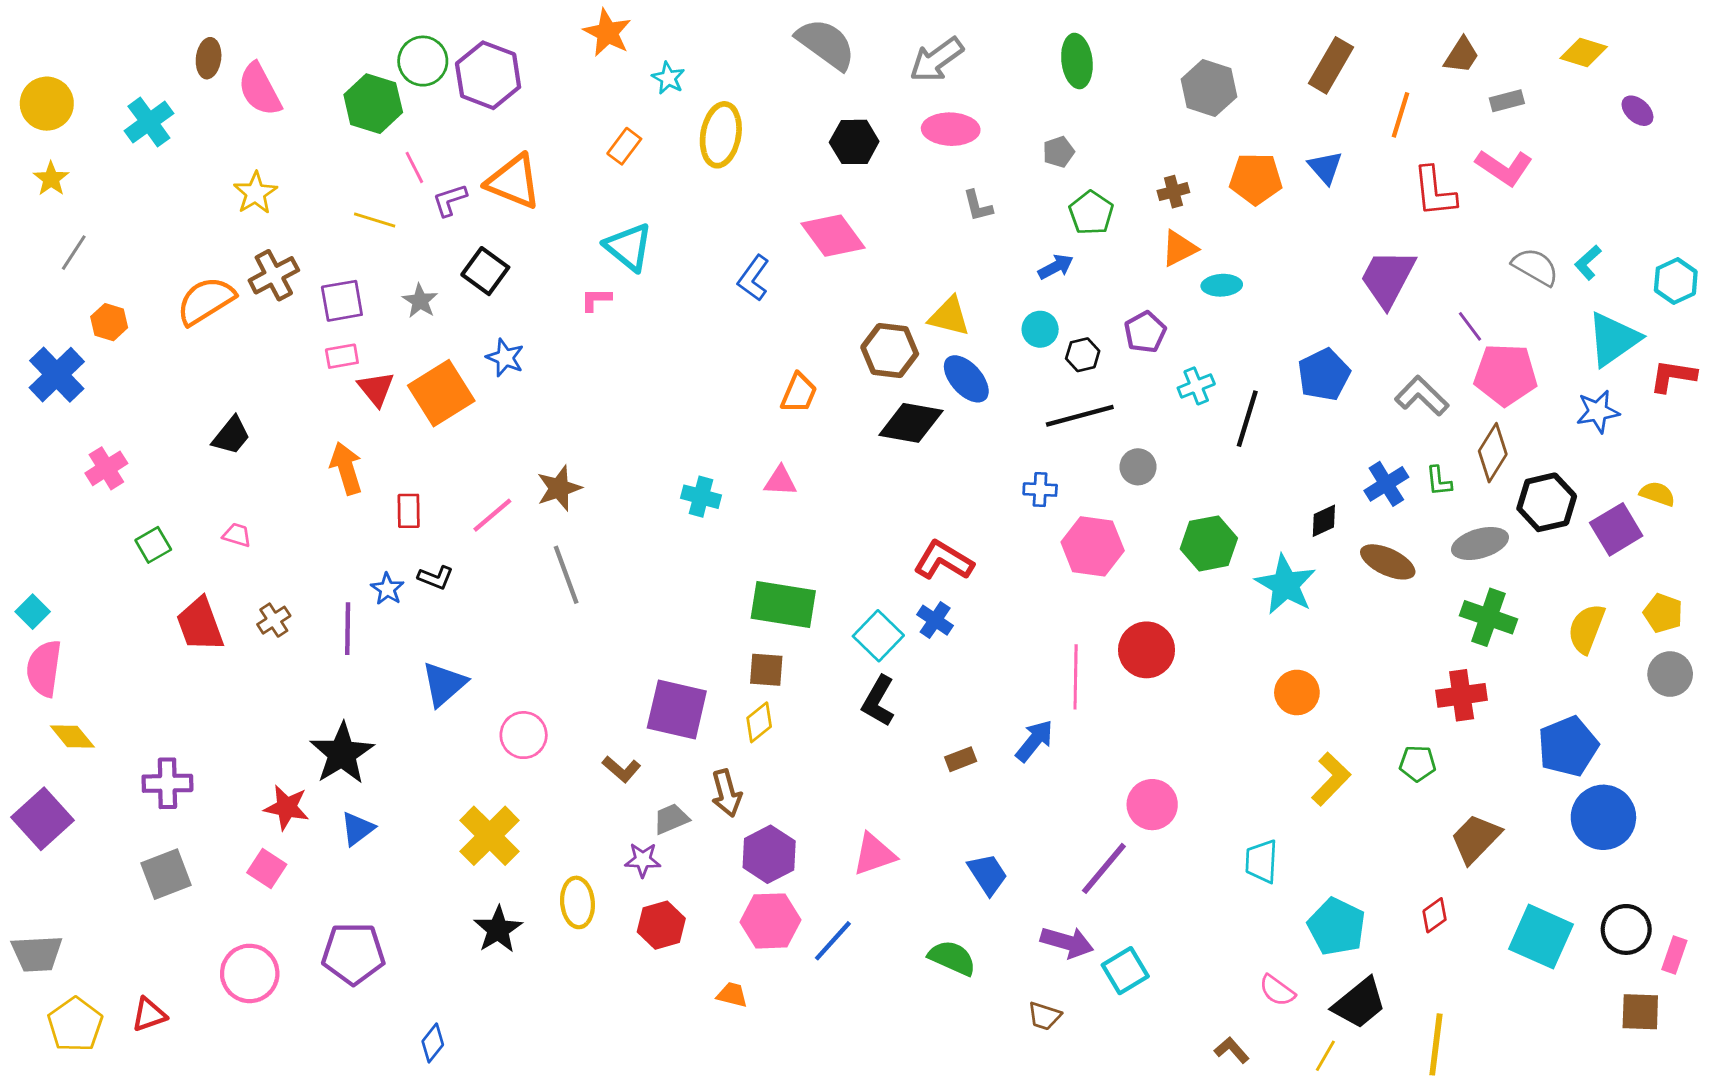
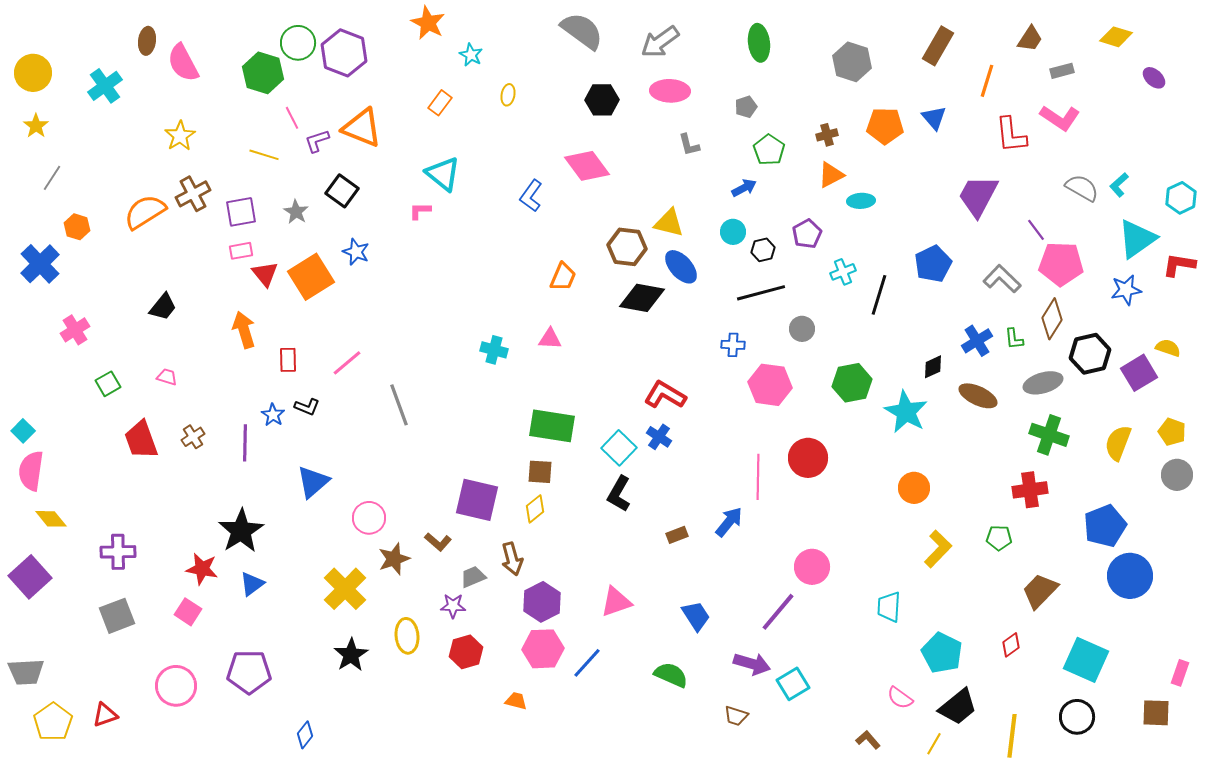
yellow ellipse: (721, 135) -> (508, 95), size x0.5
brown star: (559, 488) -> (394, 559), moved
black circle: (1626, 929) -> (1077, 717), moved

